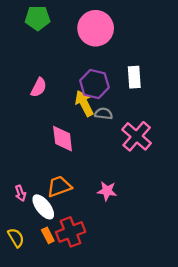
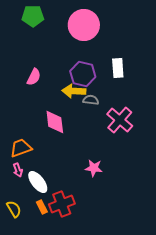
yellow arrow: (84, 103) -> (74, 91), turned -60
orange trapezoid: (59, 186) -> (21, 148), moved

